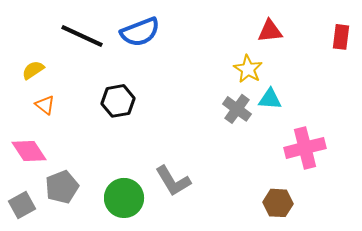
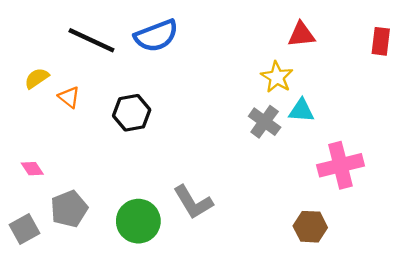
orange triangle: (45, 105) -> (69, 97), moved
pink diamond: (29, 151) -> (32, 169), size x0.6

